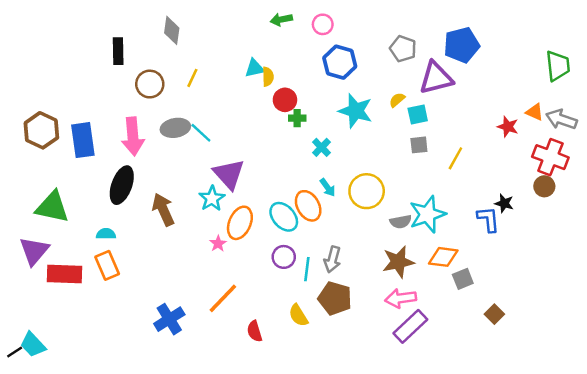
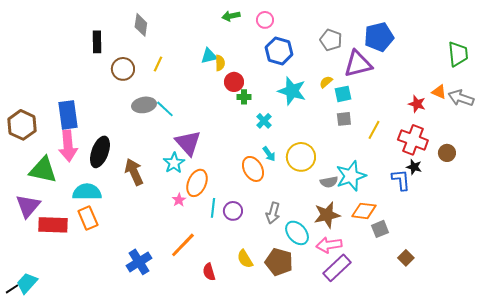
brown hexagon: (41, 130) -> (22, 125), moved
pink arrow: (133, 136) -> (68, 146), moved
red cross: (550, 157) -> (413, 140), moved
cyan ellipse: (284, 217) -> (297, 233), moved
cyan semicircle: (106, 234) -> (87, 192), size x1.8
cyan line: (307, 269) -> (213, 208), moved
brown pentagon: (335, 298) -> (279, 262), moved
cyan trapezoid: (33, 345) -> (27, 283), turned 85

